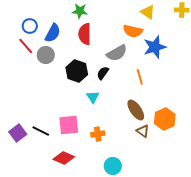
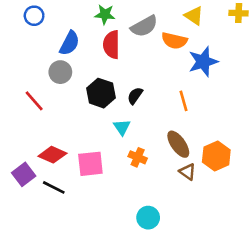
blue circle: (30, 26) -> (34, 16), moved
red line: (26, 46) -> (34, 101), moved
gray semicircle: (117, 53) -> (144, 26), moved
black line: (41, 131) -> (54, 187), moved
orange cross: (98, 134) -> (138, 157), moved, turned 32
red diamond: (64, 158) -> (52, 155), moved

